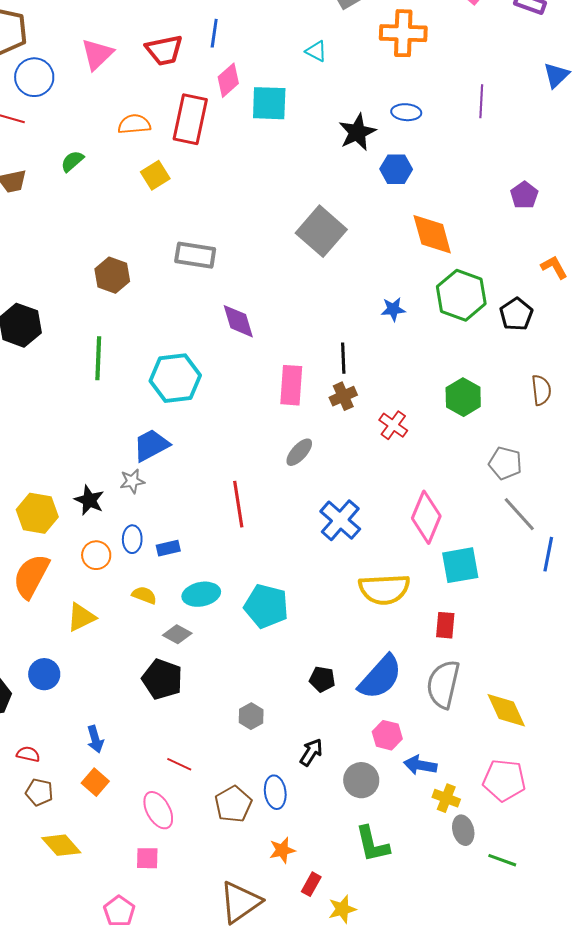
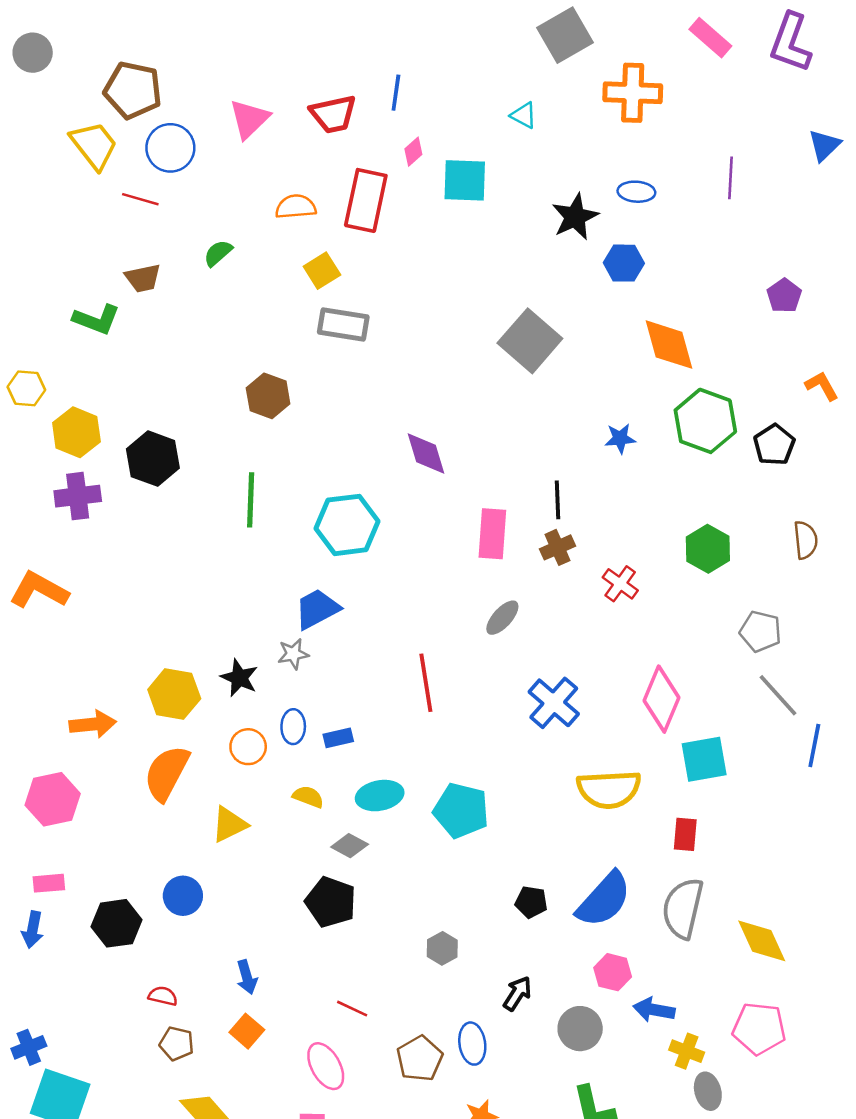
pink diamond: (228, 80) -> (413, 152), size x0.7
gray rectangle: (195, 255) -> (343, 324), moved

